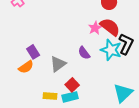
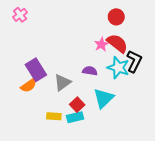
purple rectangle: (33, 52) -> (36, 70), size x1.5
purple semicircle: (84, 53) -> (90, 71), turned 136
cyan triangle: (123, 93) -> (104, 98), moved

